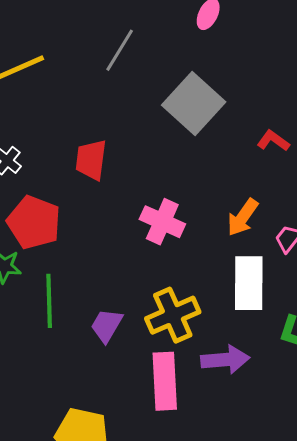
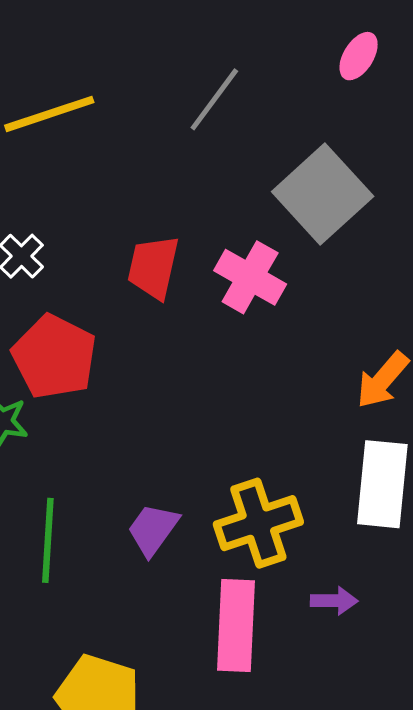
pink cross: (162, 222) -> (250, 277), moved
green line: (49, 301) -> (48, 540), moved
purple arrow: (225, 360) -> (334, 601), size x0.6

